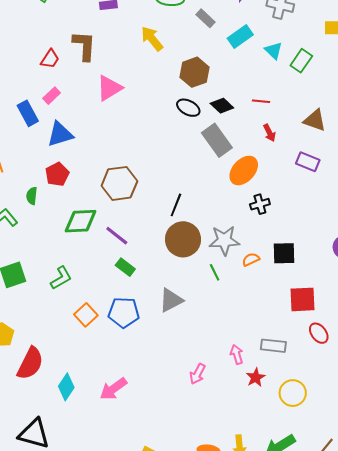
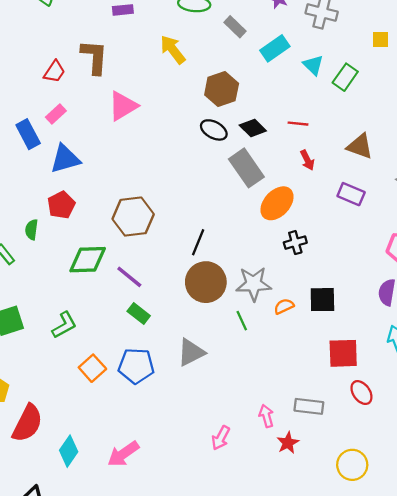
yellow circle: (293, 393) -> (352, 465), moved

